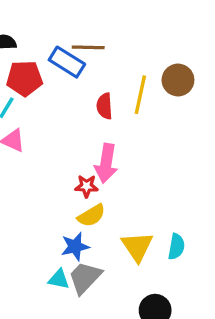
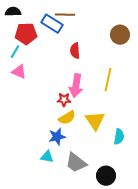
yellow line: (140, 95) -> (108, 80), moved
yellow triangle: (137, 247) -> (95, 121), moved
gray trapezoid: (85, 278) -> (76, 163), moved, turned -95

